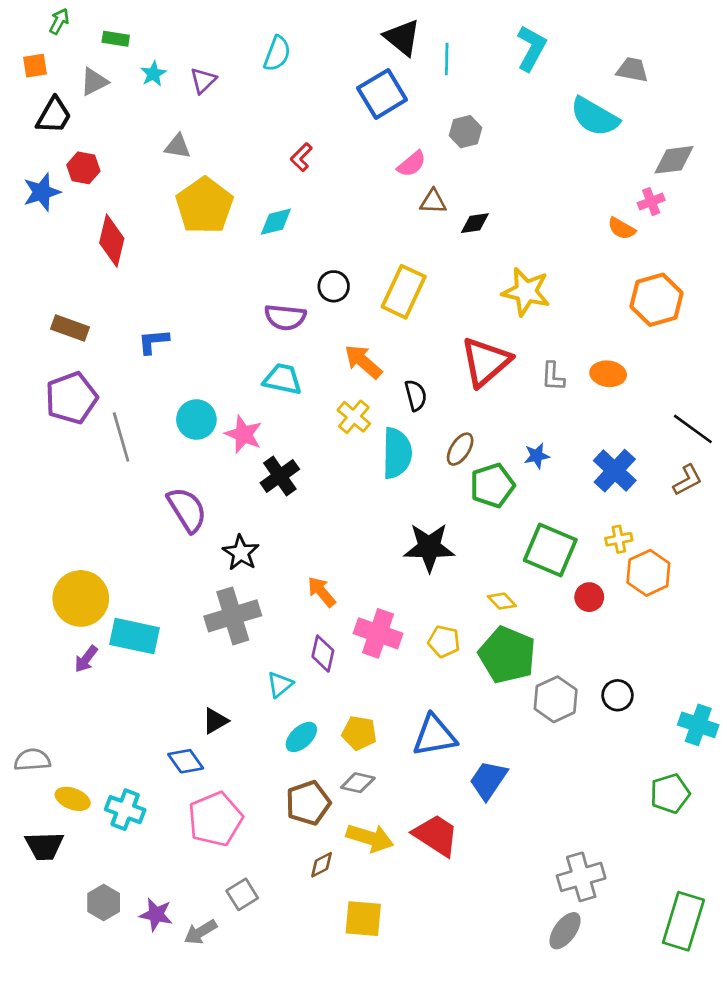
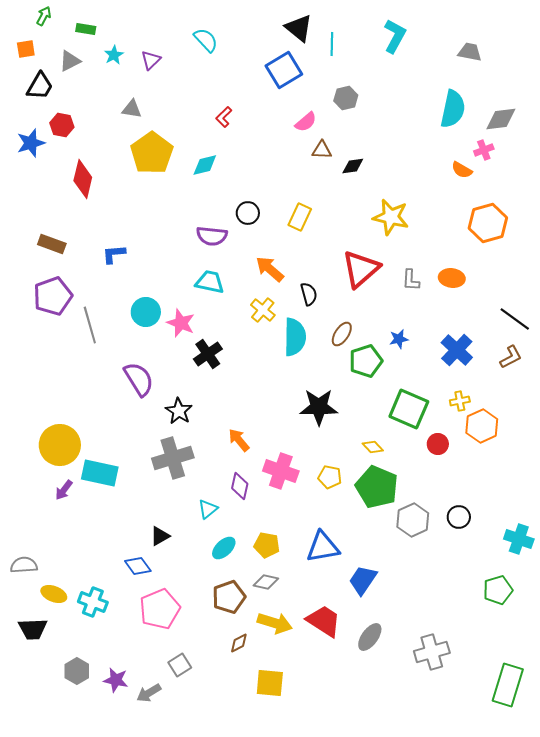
cyan semicircle: (277, 54) -> (206, 40), turned -64
cyan semicircle: (595, 117) -> (453, 109), moved, turned -108
yellow rectangle: (404, 292) -> (300, 217), size x0.7
gray ellipse: (565, 931) -> (370, 637), moved

